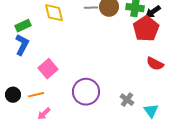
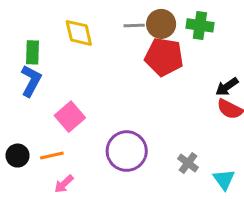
black arrow: (153, 12) -> (227, 87), moved
green rectangle: (23, 26) -> (32, 52), turned -63
red pentagon: (146, 29) -> (164, 57), moved, turned -30

